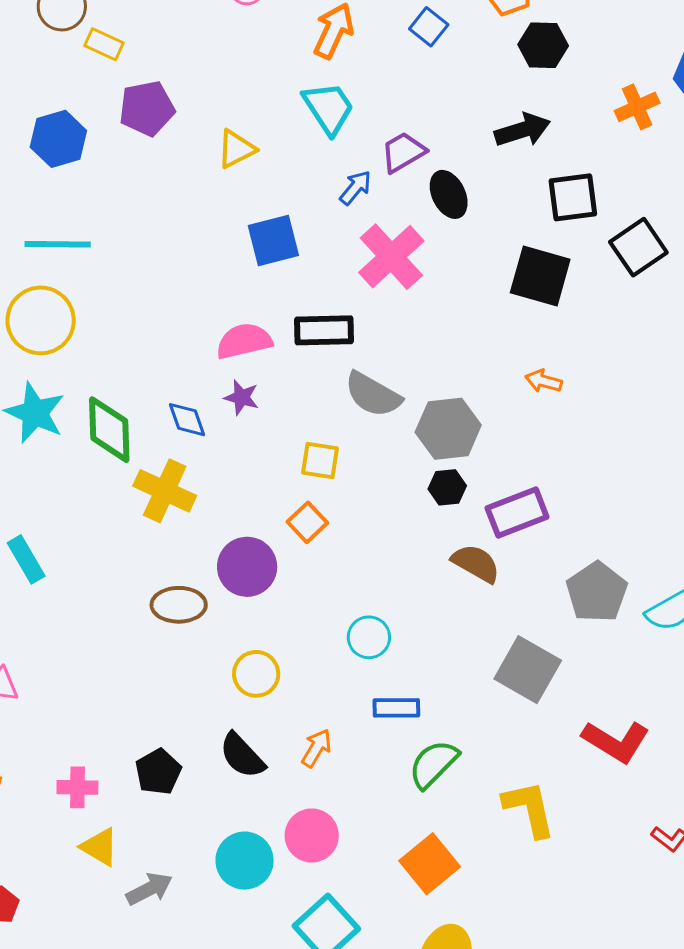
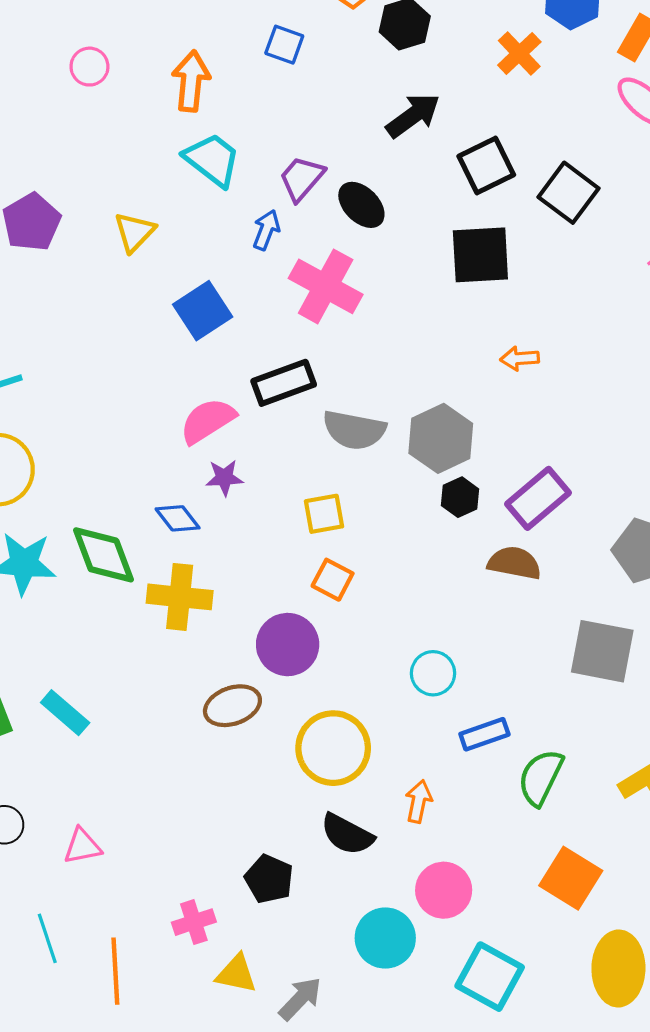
yellow circle: (256, 674) -> (333, 748), size x1.5

